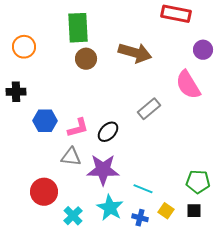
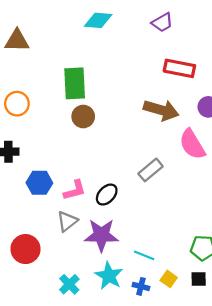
brown arrow: (135, 53) -> (161, 110), moved
gray triangle: (71, 157) -> (67, 221), turned -45
red circle: (44, 192) -> (25, 249), moved

